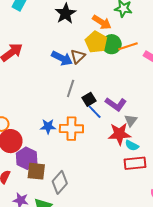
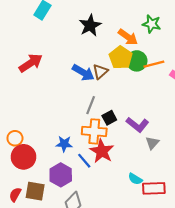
blue line: (95, 112) -> (84, 161), moved
orange cross: (71, 129) -> (94, 131), moved
red star: (119, 134) -> (102, 151), moved, turned 30
cyan semicircle: (132, 145) -> (135, 179), moved
purple hexagon: (27, 158) -> (61, 175), moved
brown square: (36, 171) -> (35, 191), moved

